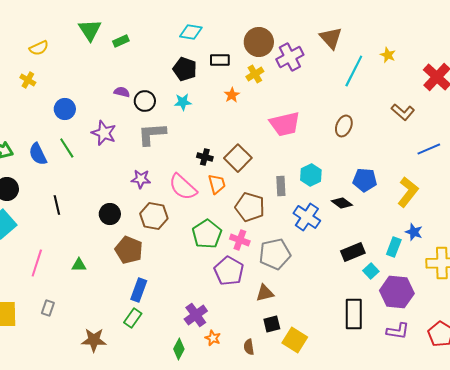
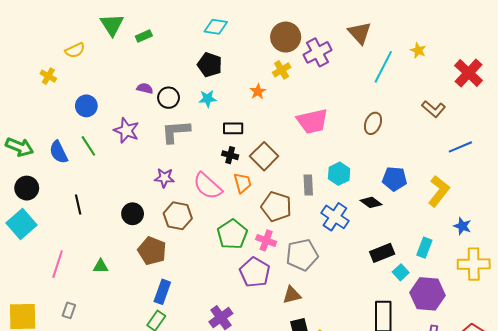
yellow semicircle: (39, 48) -> (75, 50), moved
black rectangle: (220, 60) -> (233, 128), moved
blue star: (414, 232) -> (462, 226), moved

